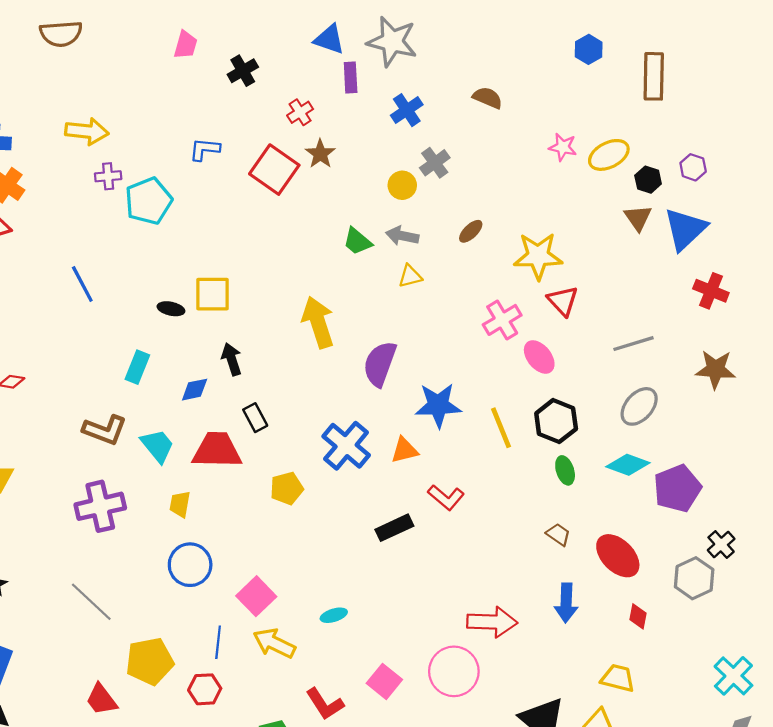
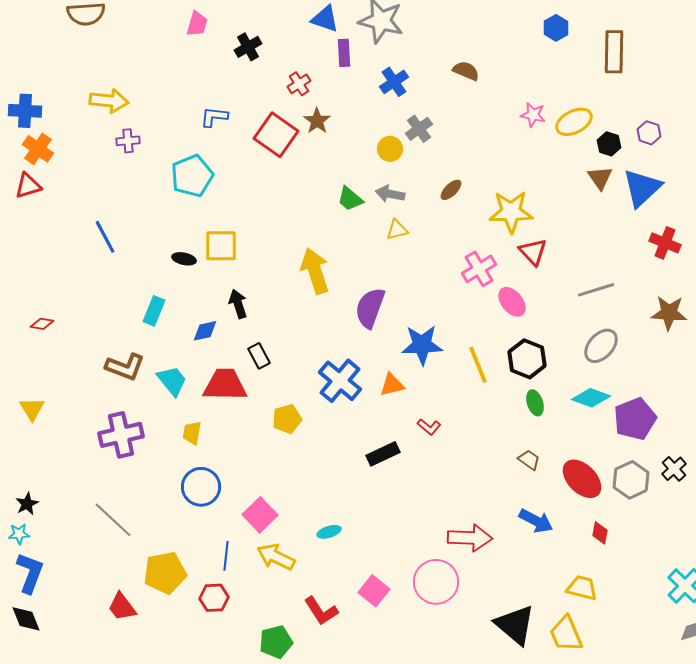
cyan pentagon: (149, 201) -> (192, 176), moved
red L-shape: (446, 497) -> (429, 427), size x0.7
gray hexagon: (694, 578) -> (631, 480), moved
blue arrow: (566, 603) -> (536, 521), turned -64

